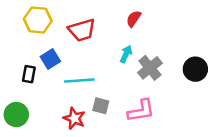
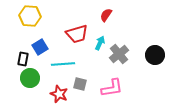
red trapezoid: (82, 30) -> (77, 34), moved
green circle: (16, 115) -> (30, 78), moved

